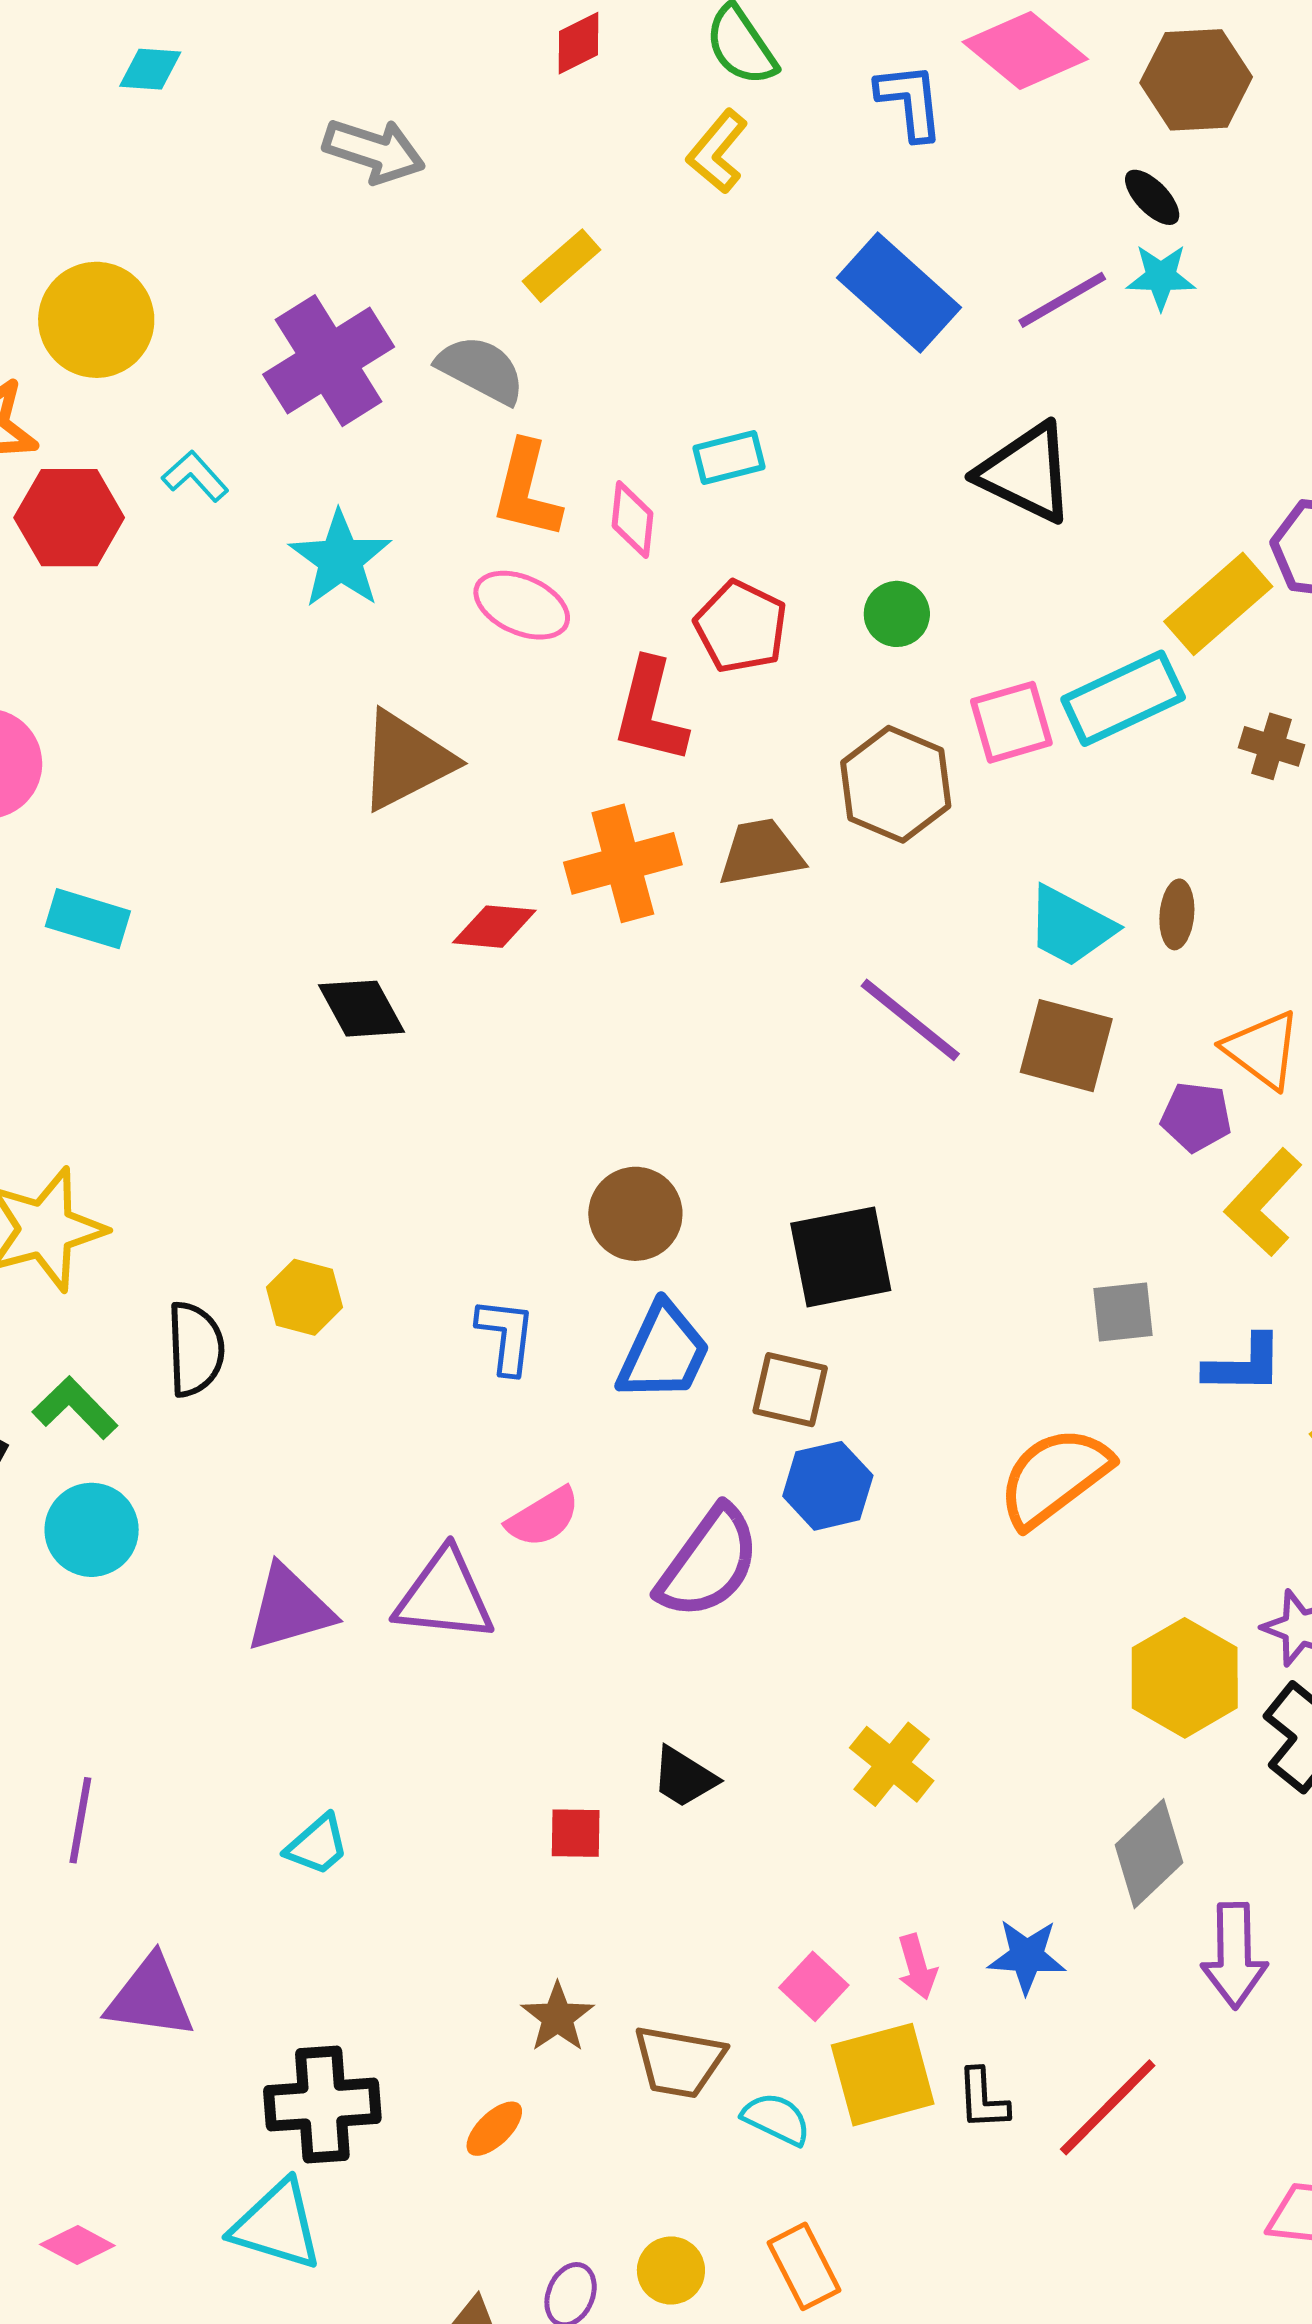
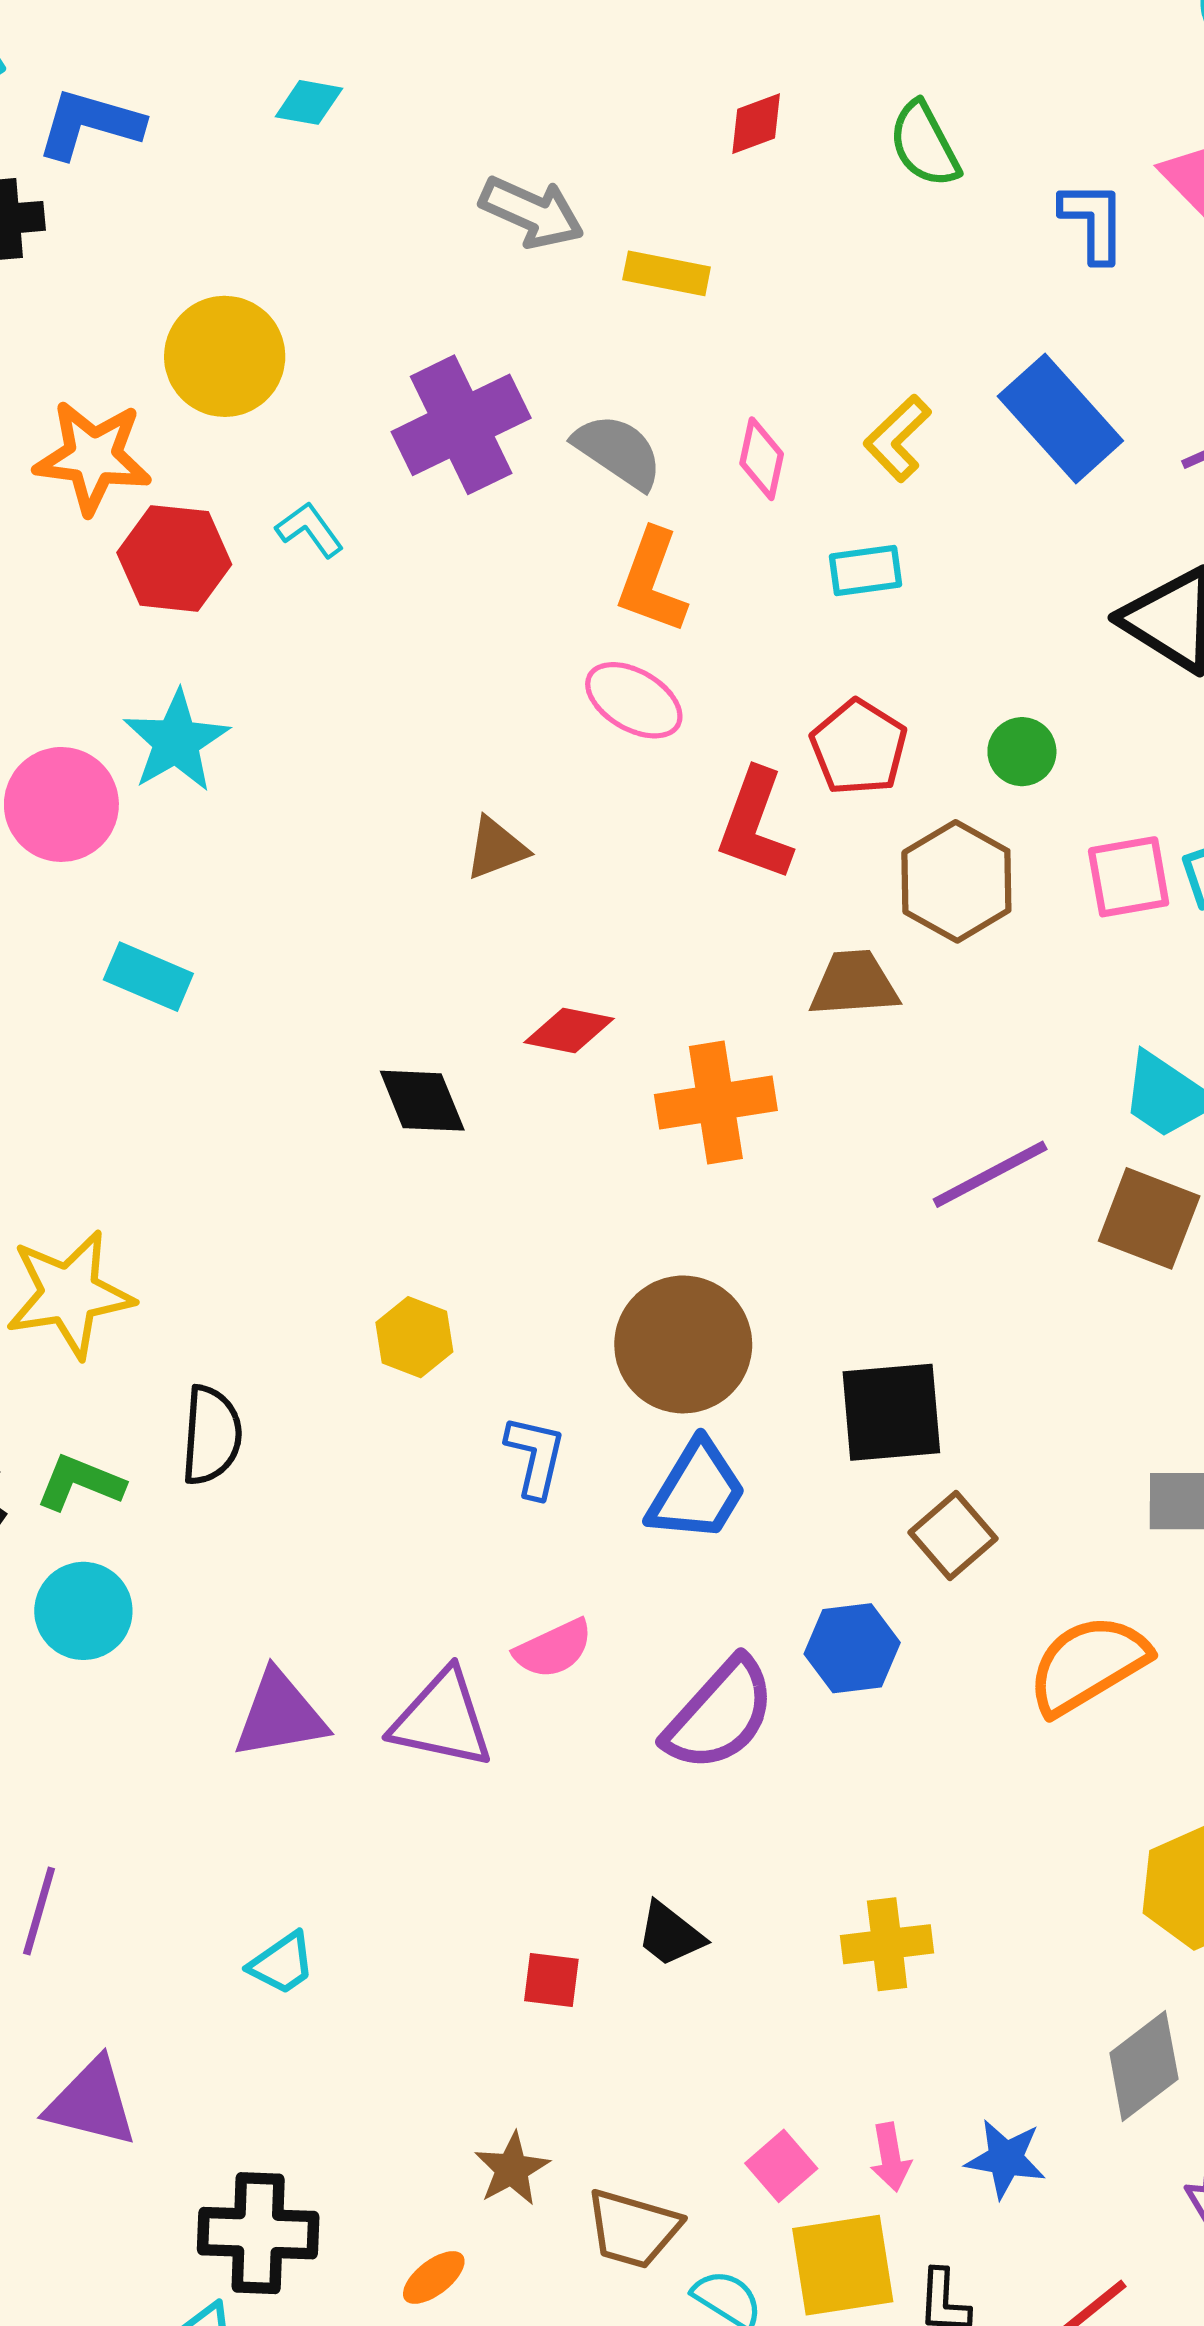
yellow L-shape: (717, 151) -> (897, 438), moved
yellow rectangle: (562, 266) -> (667, 273), moved, turned 46
pink diamond: (633, 520) -> (762, 459), moved
cyan star: (340, 559) -> (176, 741), moved
brown triangle: (406, 760) -> (496, 848), size x0.6
brown hexagon: (896, 784) -> (956, 881), moved
orange cross: (623, 863) -> (716, 1102), moved
purple line: (910, 1020) -> (990, 1174), turned -73
brown circle: (635, 1214) -> (683, 1344), size x1.4
yellow hexagon: (304, 1297) -> (414, 1337), moved
brown square: (790, 1390) -> (953, 1536), moved, turned 30
green L-shape: (75, 1408) -> (80, 1483), turned -30
yellow cross: (892, 1764) -> (887, 1944), turned 38

